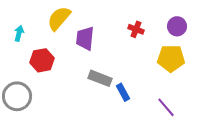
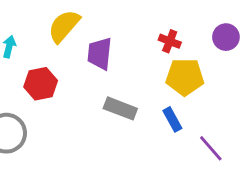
yellow pentagon: (171, 58) -> (185, 77), moved
blue rectangle: (123, 92) -> (172, 119), moved

